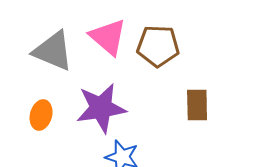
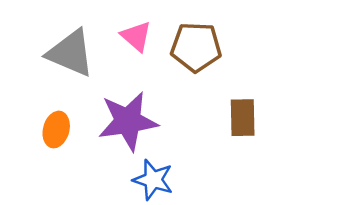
pink triangle: (108, 37) -> (136, 36), size x0.7

